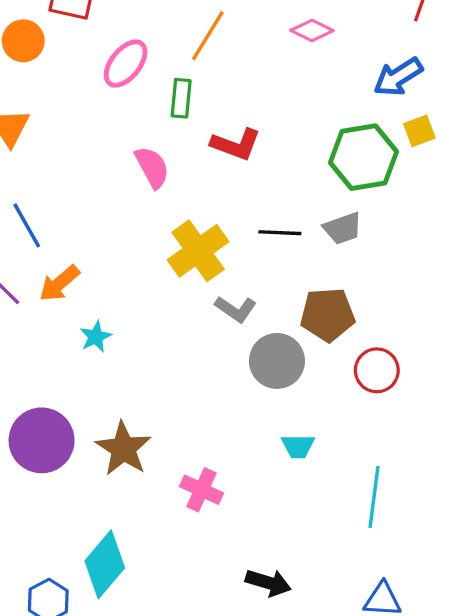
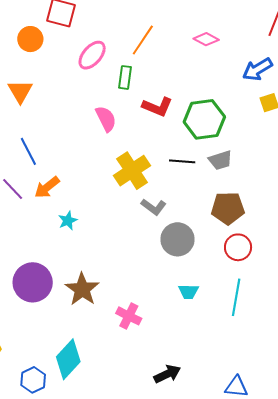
green hexagon: (364, 157) -> (204, 119), moved
brown pentagon: (328, 315) -> (228, 208), moved
cyan line: (374, 497) -> (236, 297), moved
black arrow: (268, 583) -> (167, 374), turned -44

